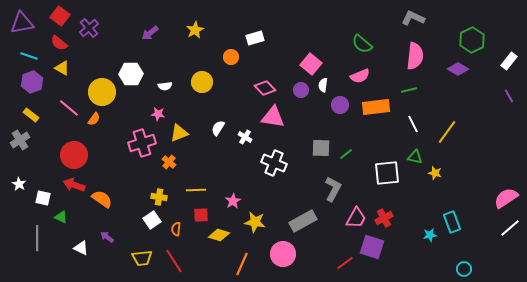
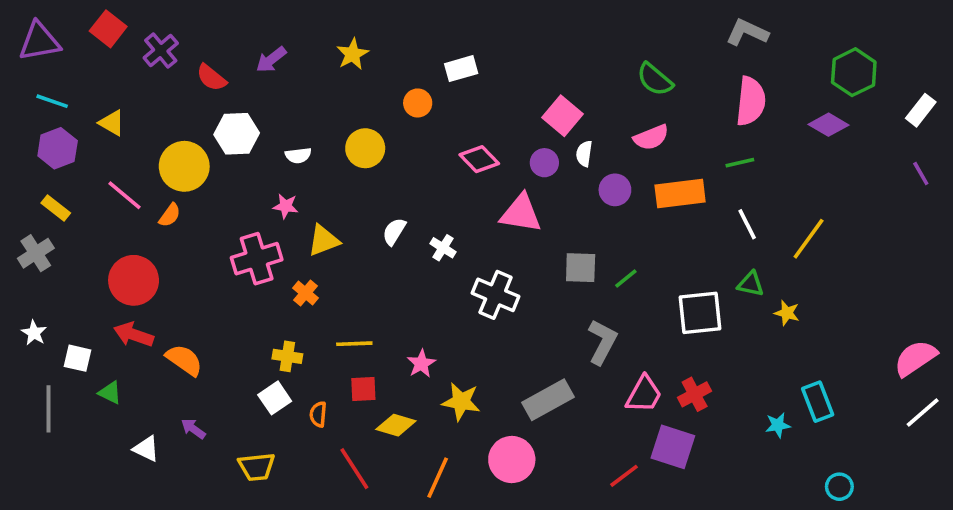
red semicircle: (59, 43) -> (211, 78), moved
pink triangle: (273, 117) -> (521, 213), moved
gray line: (37, 238) -> (48, 409), moved
red line: (174, 261) -> (354, 469), moved

